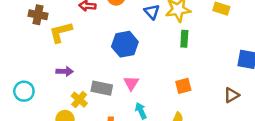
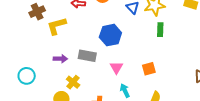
brown cross: (38, 15) -> (37, 12), turned -35
orange square: (183, 86) -> (149, 69), moved
gray rectangle: (102, 88) -> (87, 56), moved

